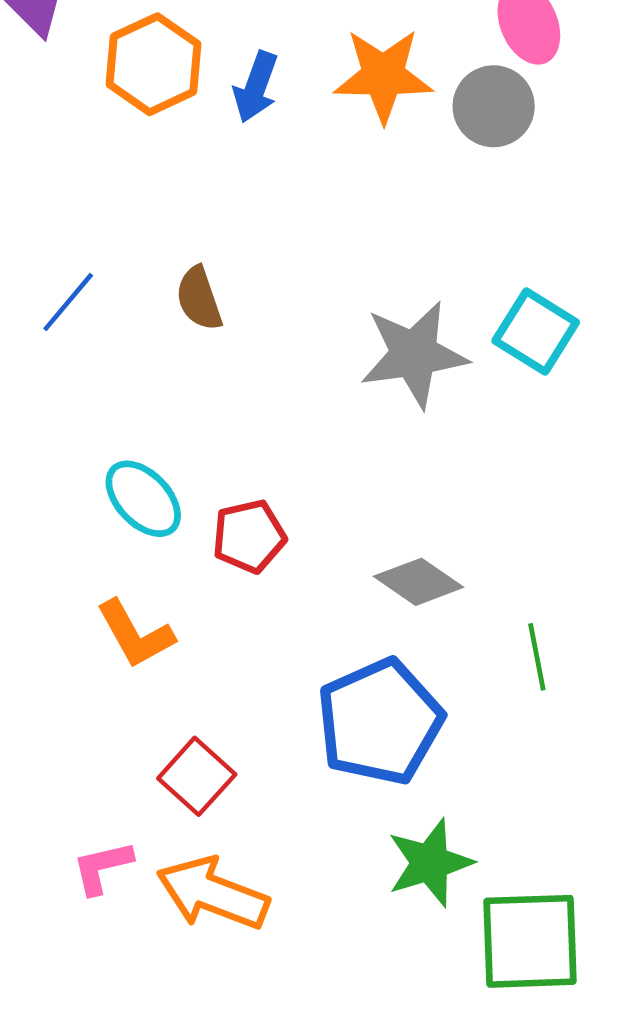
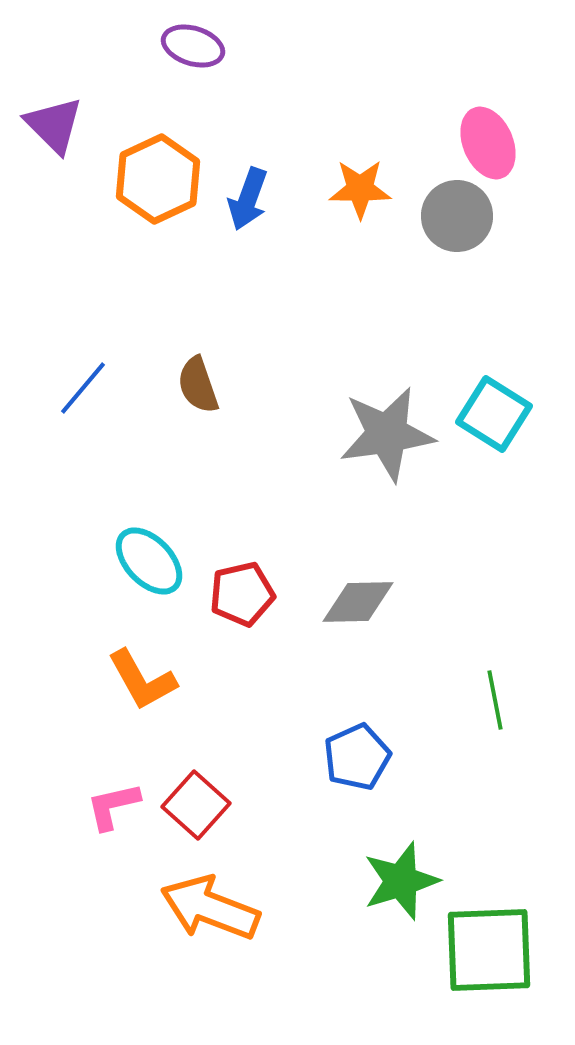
orange star: (383, 76) -> (360, 189), size x0.7
gray diamond: (419, 582) -> (358, 602), moved, turned -36
blue pentagon: (380, 722) -> (357, 757), size x0.6
pink L-shape: (102, 867) -> (113, 806), moved

